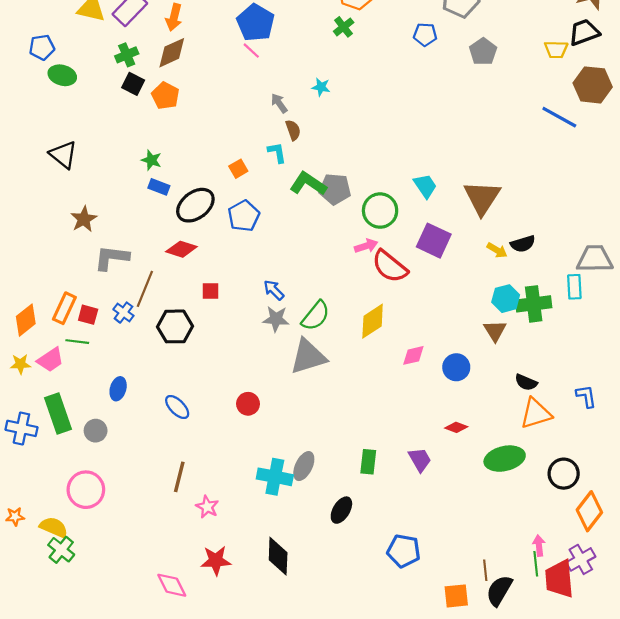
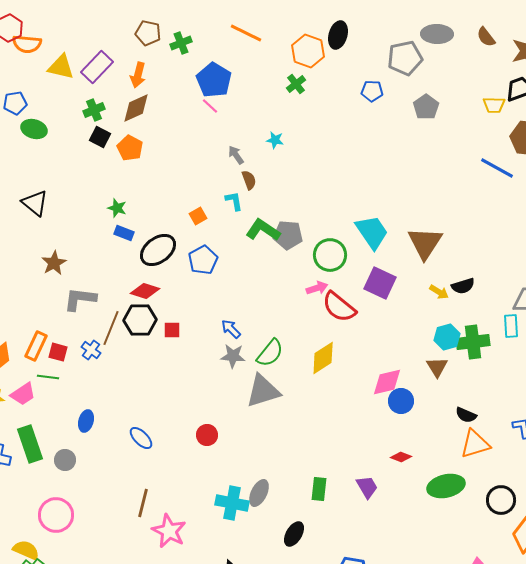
cyan trapezoid: (425, 186) -> (372, 232), size x1.5
black hexagon: (175, 326) -> (140, 320), moved
pink diamond: (413, 355) -> (387, 382), moved, size x1.4
pink star: (207, 507) -> (169, 531), size x1.6

